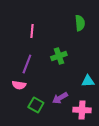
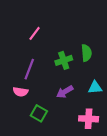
green semicircle: (80, 23) -> (86, 53), moved
pink line: (32, 31) -> (35, 33), turned 32
purple arrow: (60, 98) -> (65, 92), moved

